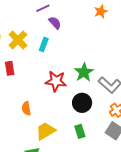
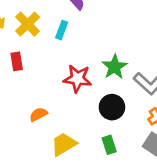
orange semicircle: (26, 108) -> (38, 114), turned 72

